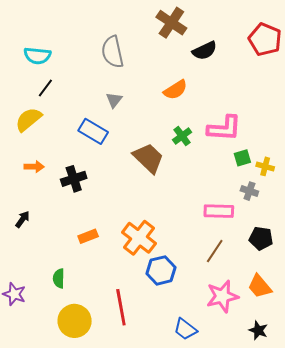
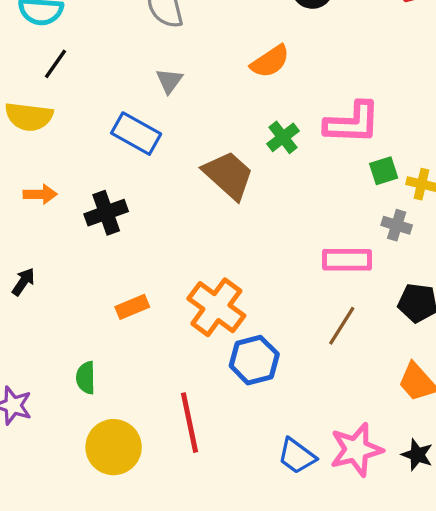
yellow semicircle: (28, 119) -> (29, 117), turned -132
pink star: (222, 296) -> (356, 450), moved

